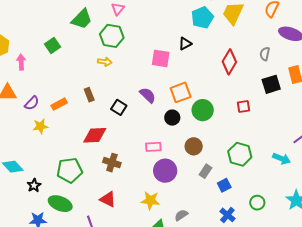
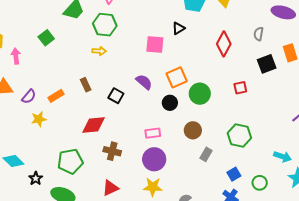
cyan arrow: (282, 159) -> (283, 157), moved
purple circle: (165, 171) -> (154, 159), moved
blue square: (224, 185) -> (234, 174), moved
red triangle: (108, 199) -> (110, 188), turned -48

